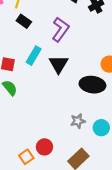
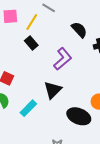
cyan rectangle: (34, 56) -> (28, 108), moved

